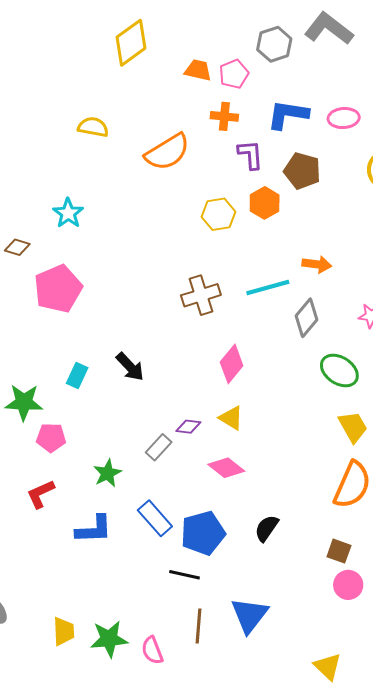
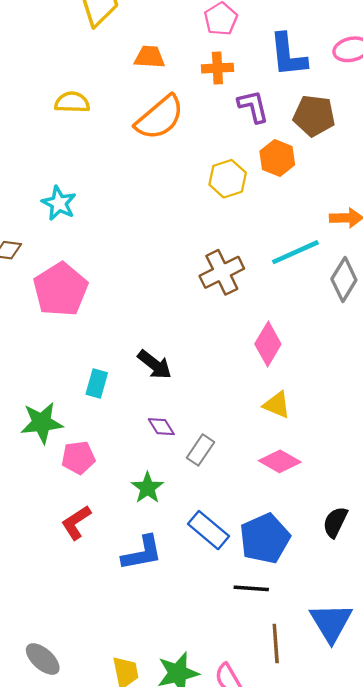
orange trapezoid: (198, 70) -> (150, 57), moved
blue L-shape: (288, 115) -> (288, 55), turned -96
purple diamond: (188, 427) -> (161, 427), moved, turned 60

